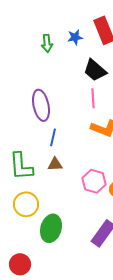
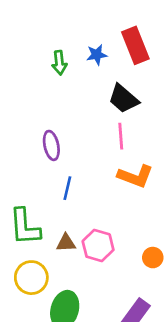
purple ellipse: (41, 105) -> (51, 145), size x0.7
brown triangle: (55, 164) -> (66, 243), moved
pink hexagon: (94, 181) -> (98, 246), moved

